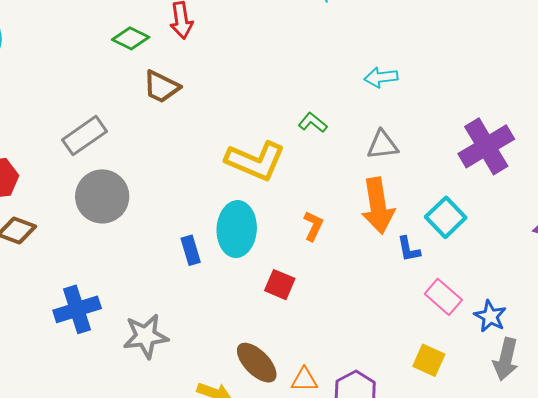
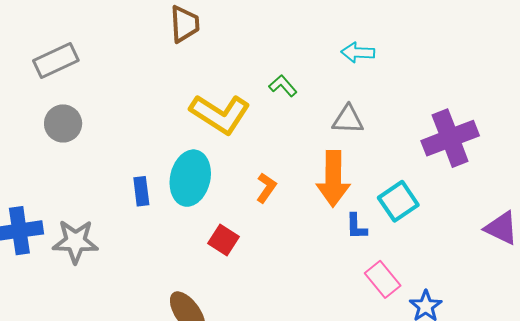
brown trapezoid: (161, 87) -> (185, 24), moved, turned -129
gray circle: (102, 196) -> (63, 123), size x0.7
gray star: (146, 336) -> (75, 241), moved

